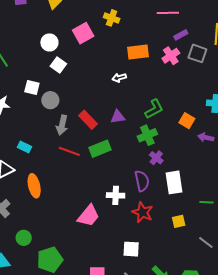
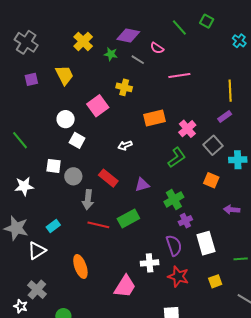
purple rectangle: (181, 35) -> (225, 116), moved
gray square: (197, 53) -> (213, 145), moved, turned 36
pink cross: (171, 56) -> (187, 129), moved
white arrow: (119, 78) -> (125, 145), moved
green L-shape: (154, 109) -> (177, 157), moved
red rectangle: (88, 120) -> (108, 178), moved
purple arrow: (206, 137) -> (232, 210), moved
cyan rectangle: (24, 147) -> (53, 226), turned -56
purple cross: (156, 158) -> (185, 221), turned 32
orange ellipse: (34, 186) -> (80, 266), moved

